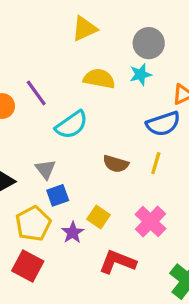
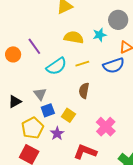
gray circle: (149, 43) -> (118, 20), moved
yellow line: (156, 163) -> (82, 64), moved, turned 56
brown semicircle: (116, 164) -> (84, 91), turned 84
yellow square: (98, 217) -> (68, 115), moved

